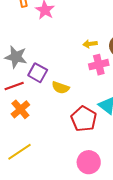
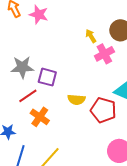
yellow arrow: (90, 44) -> (91, 36), turned 80
yellow semicircle: (61, 88) -> (76, 100), moved

